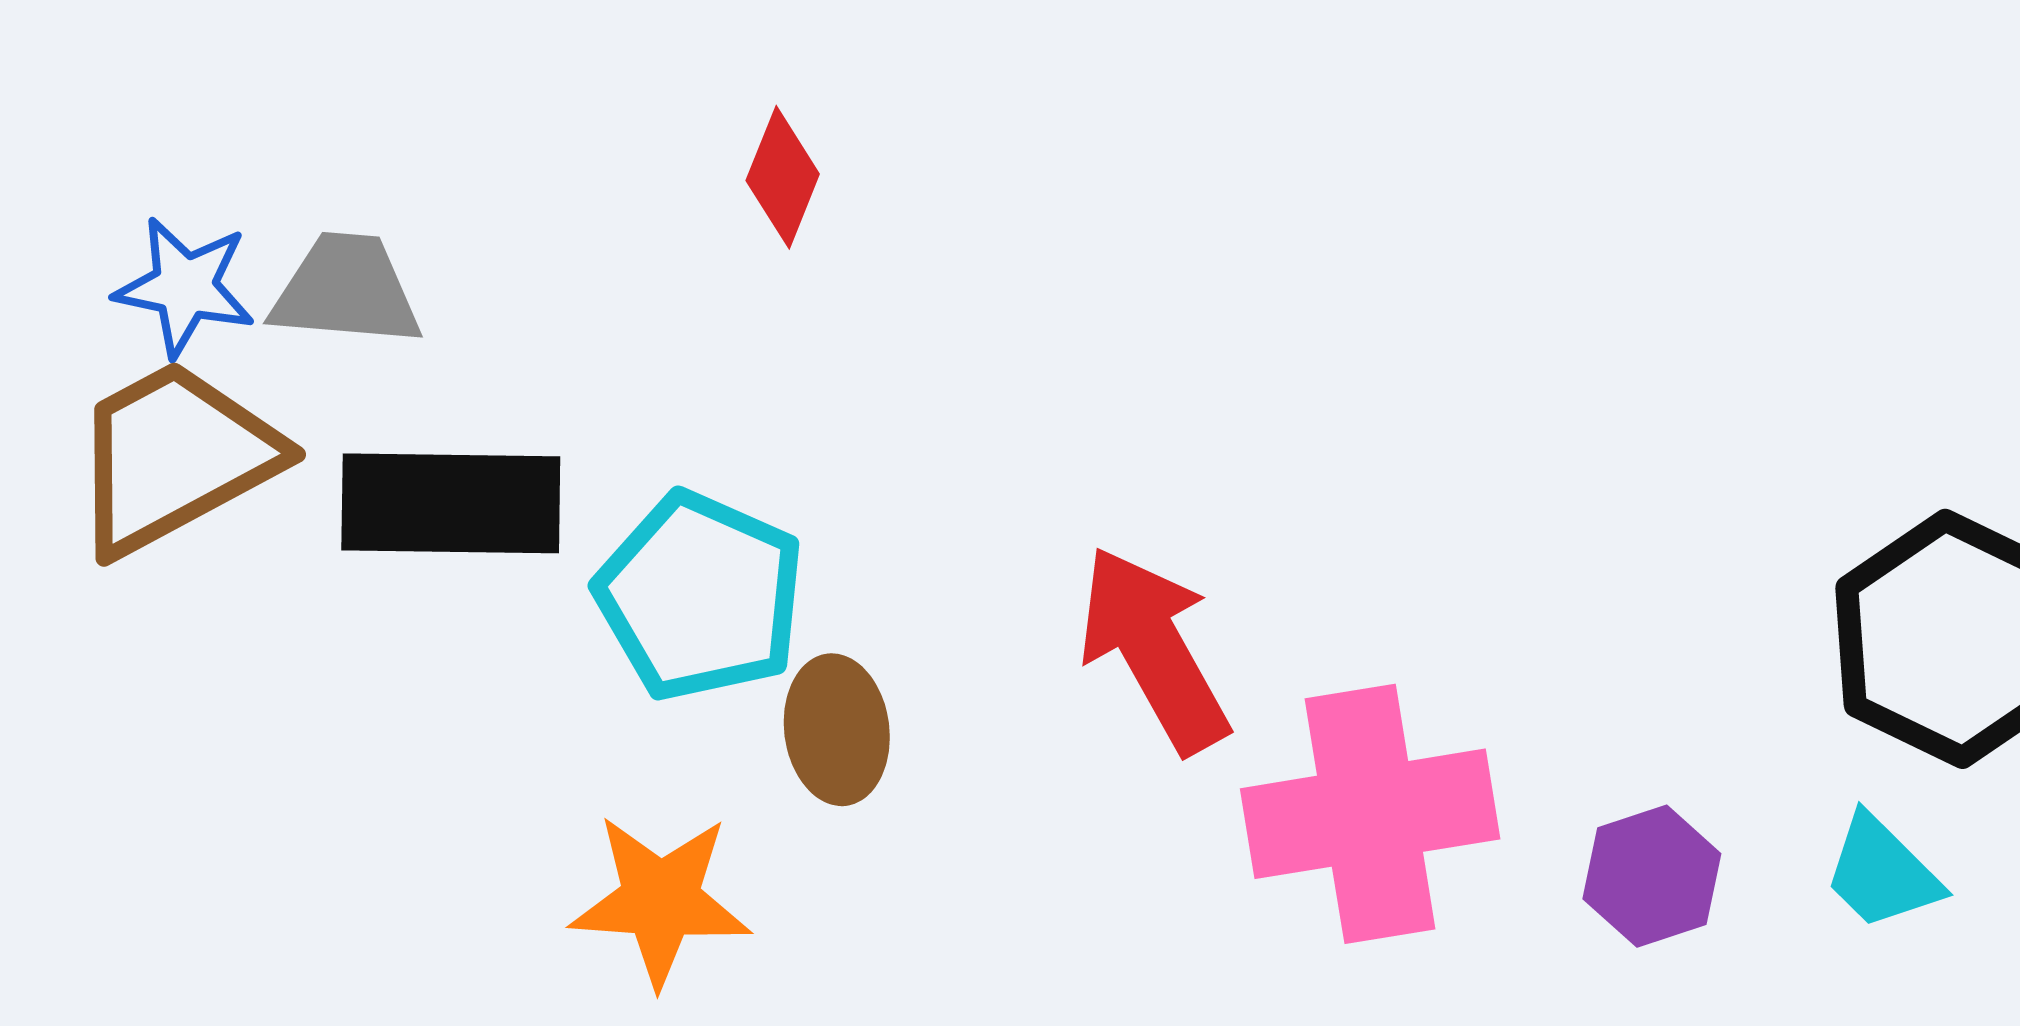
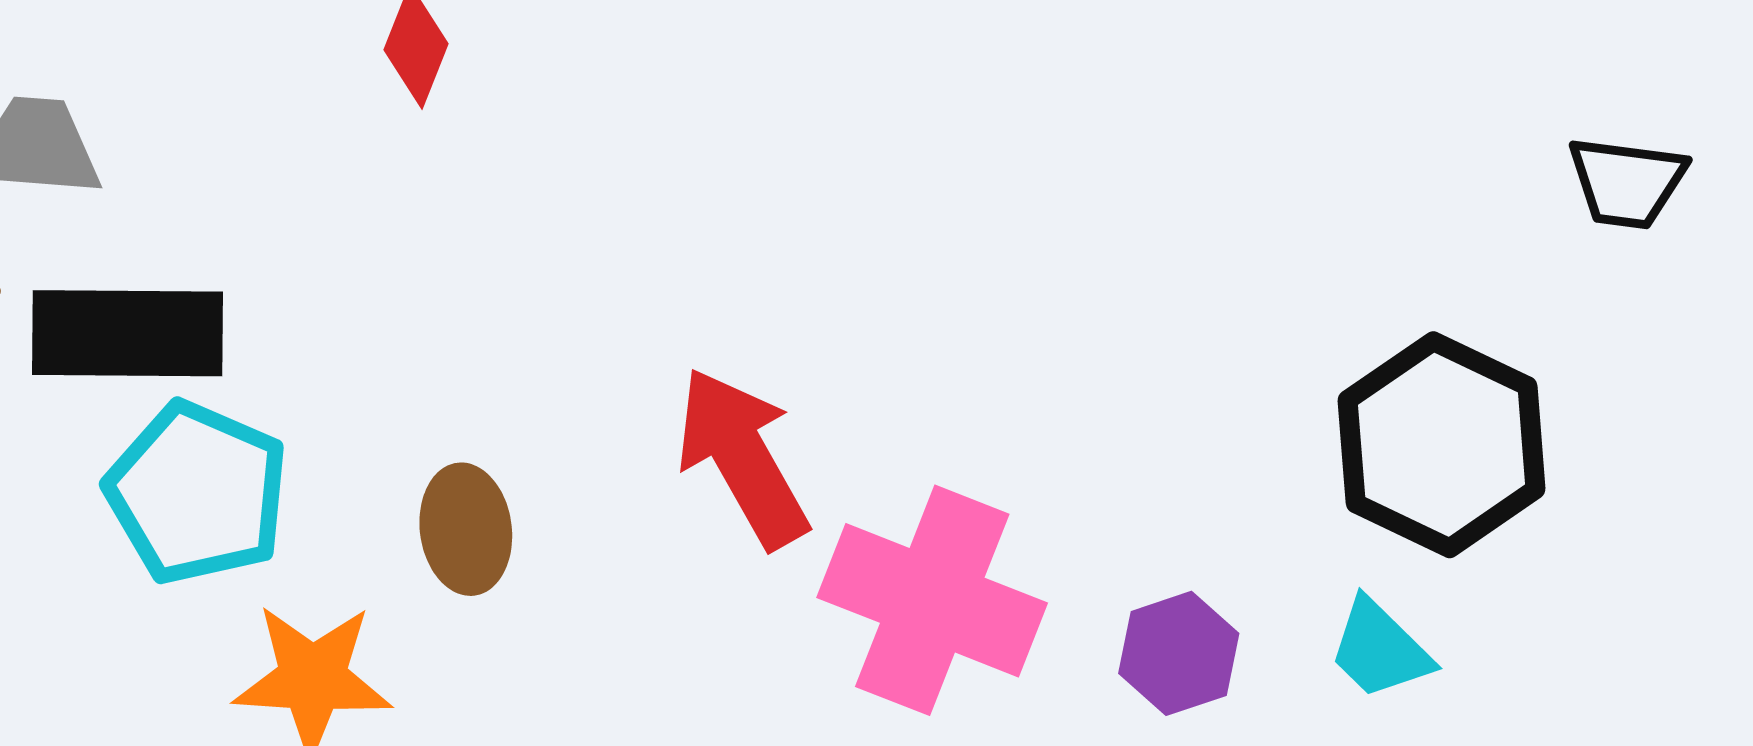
cyan pentagon: (700, 596) -> (197, 493), moved
pink cross: (1370, 814) -> (932, 600), turned 31

